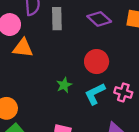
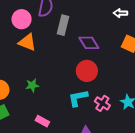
purple diamond: (99, 19) -> (89, 43), moved
green star: (64, 85) -> (32, 85), moved

